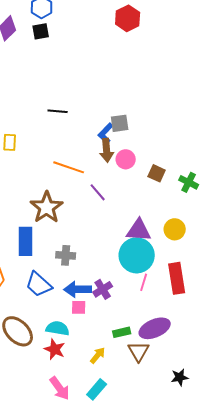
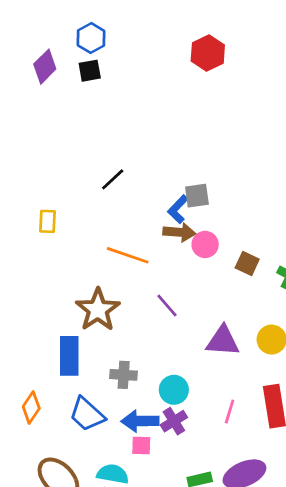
black line: (58, 111) -> (113, 179), turned -48
brown arrow: (107, 150) -> (179, 232), turned -80
purple line: (98, 192) -> (167, 306), moved
cyan circle: (137, 255) -> (174, 390), moved, size x0.6

